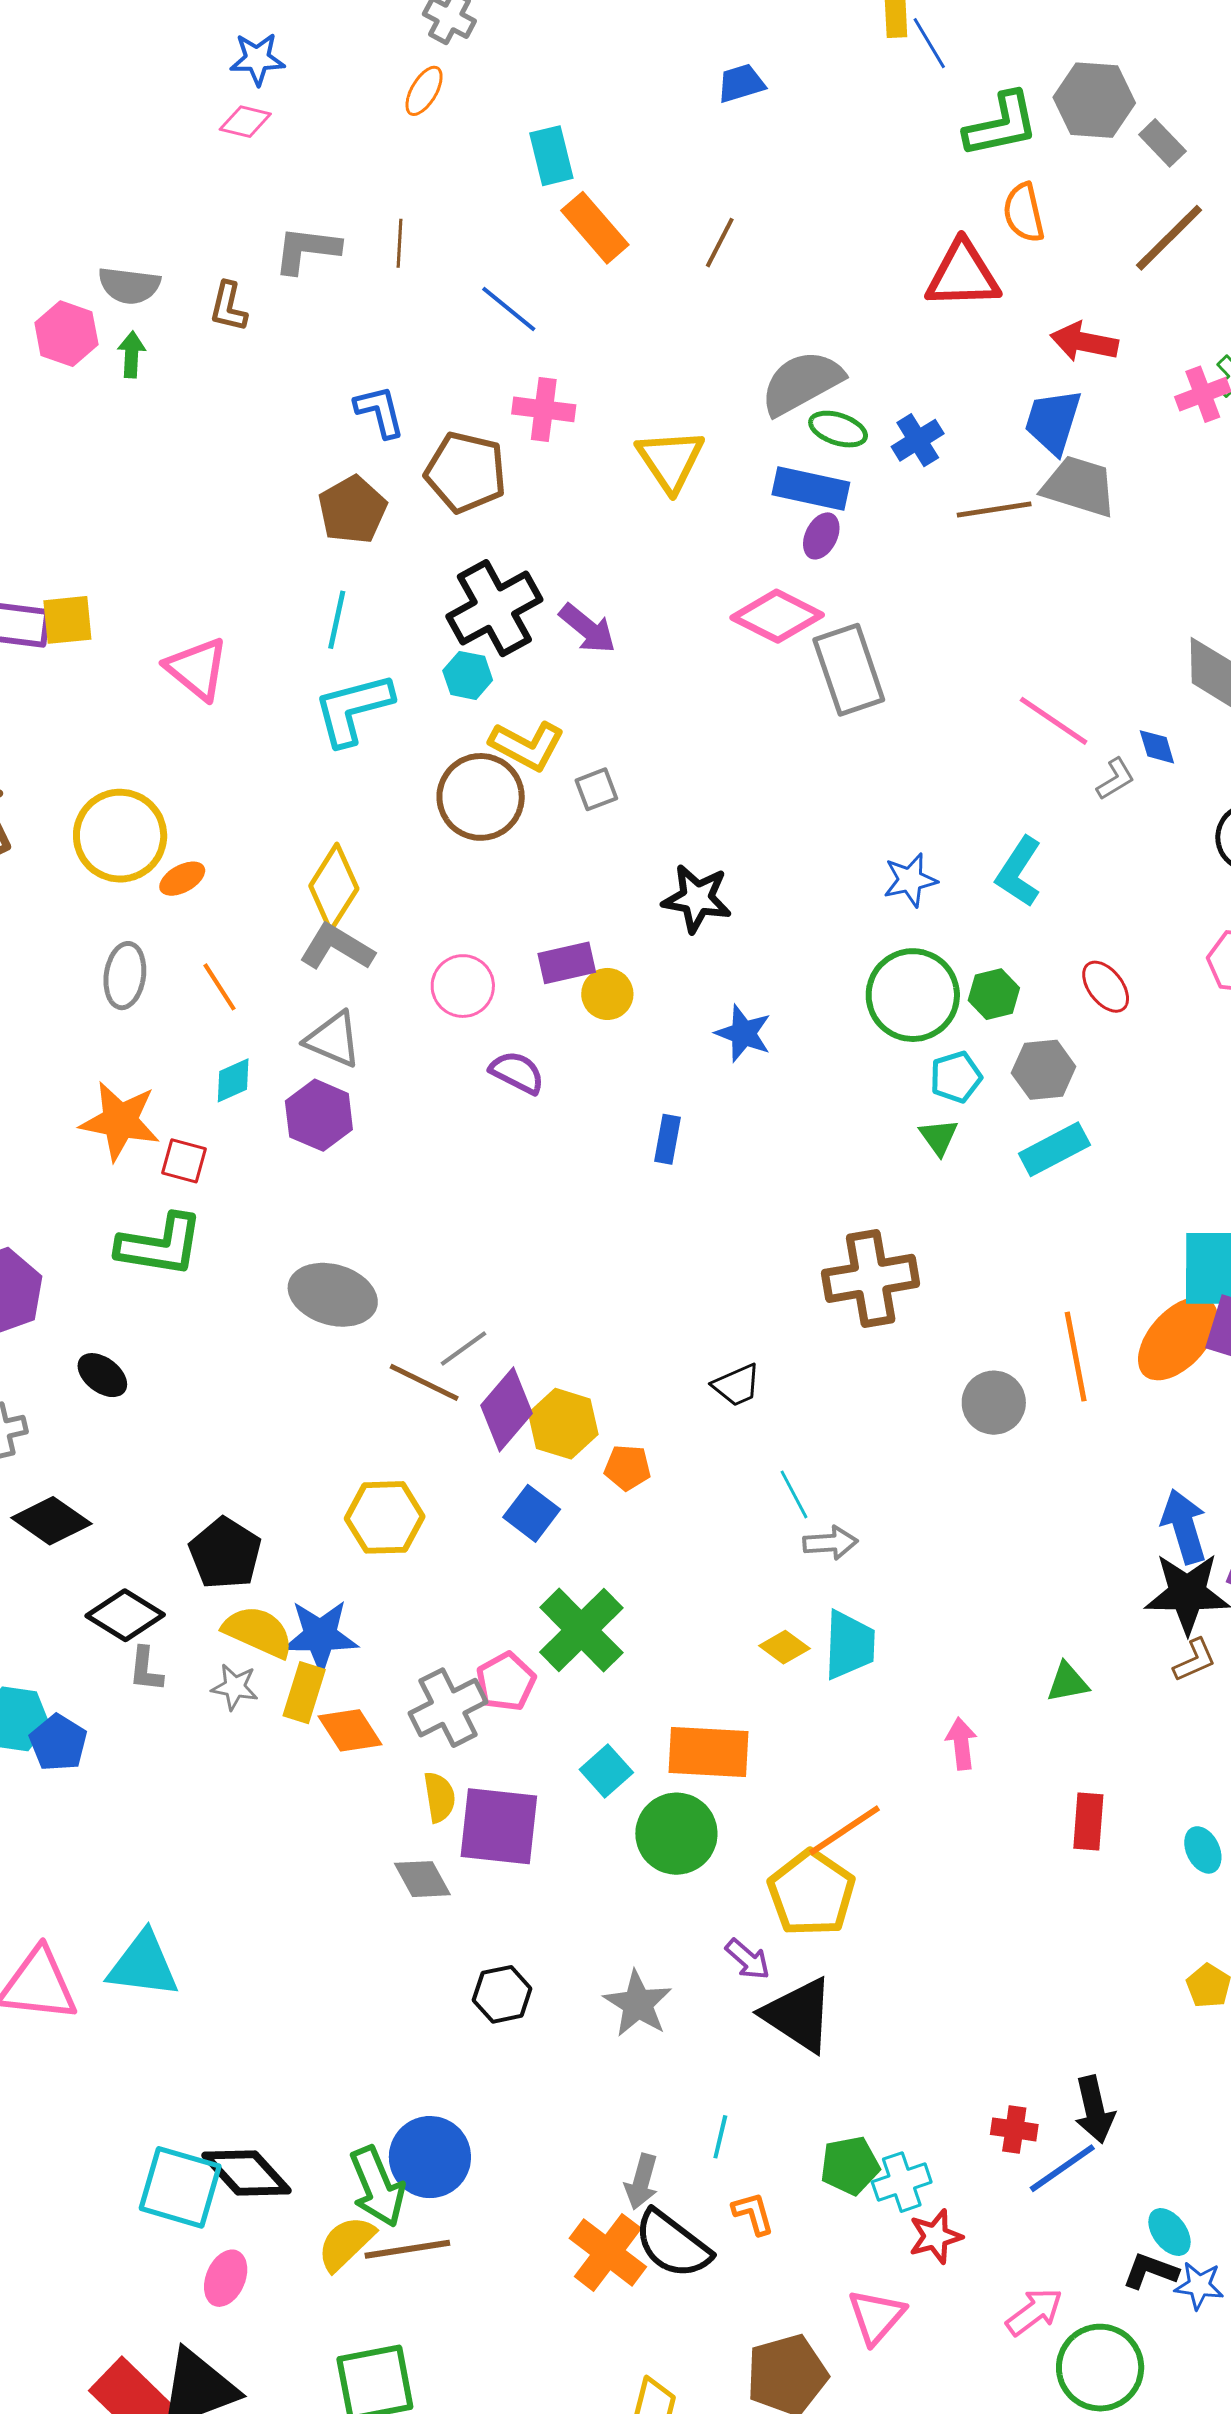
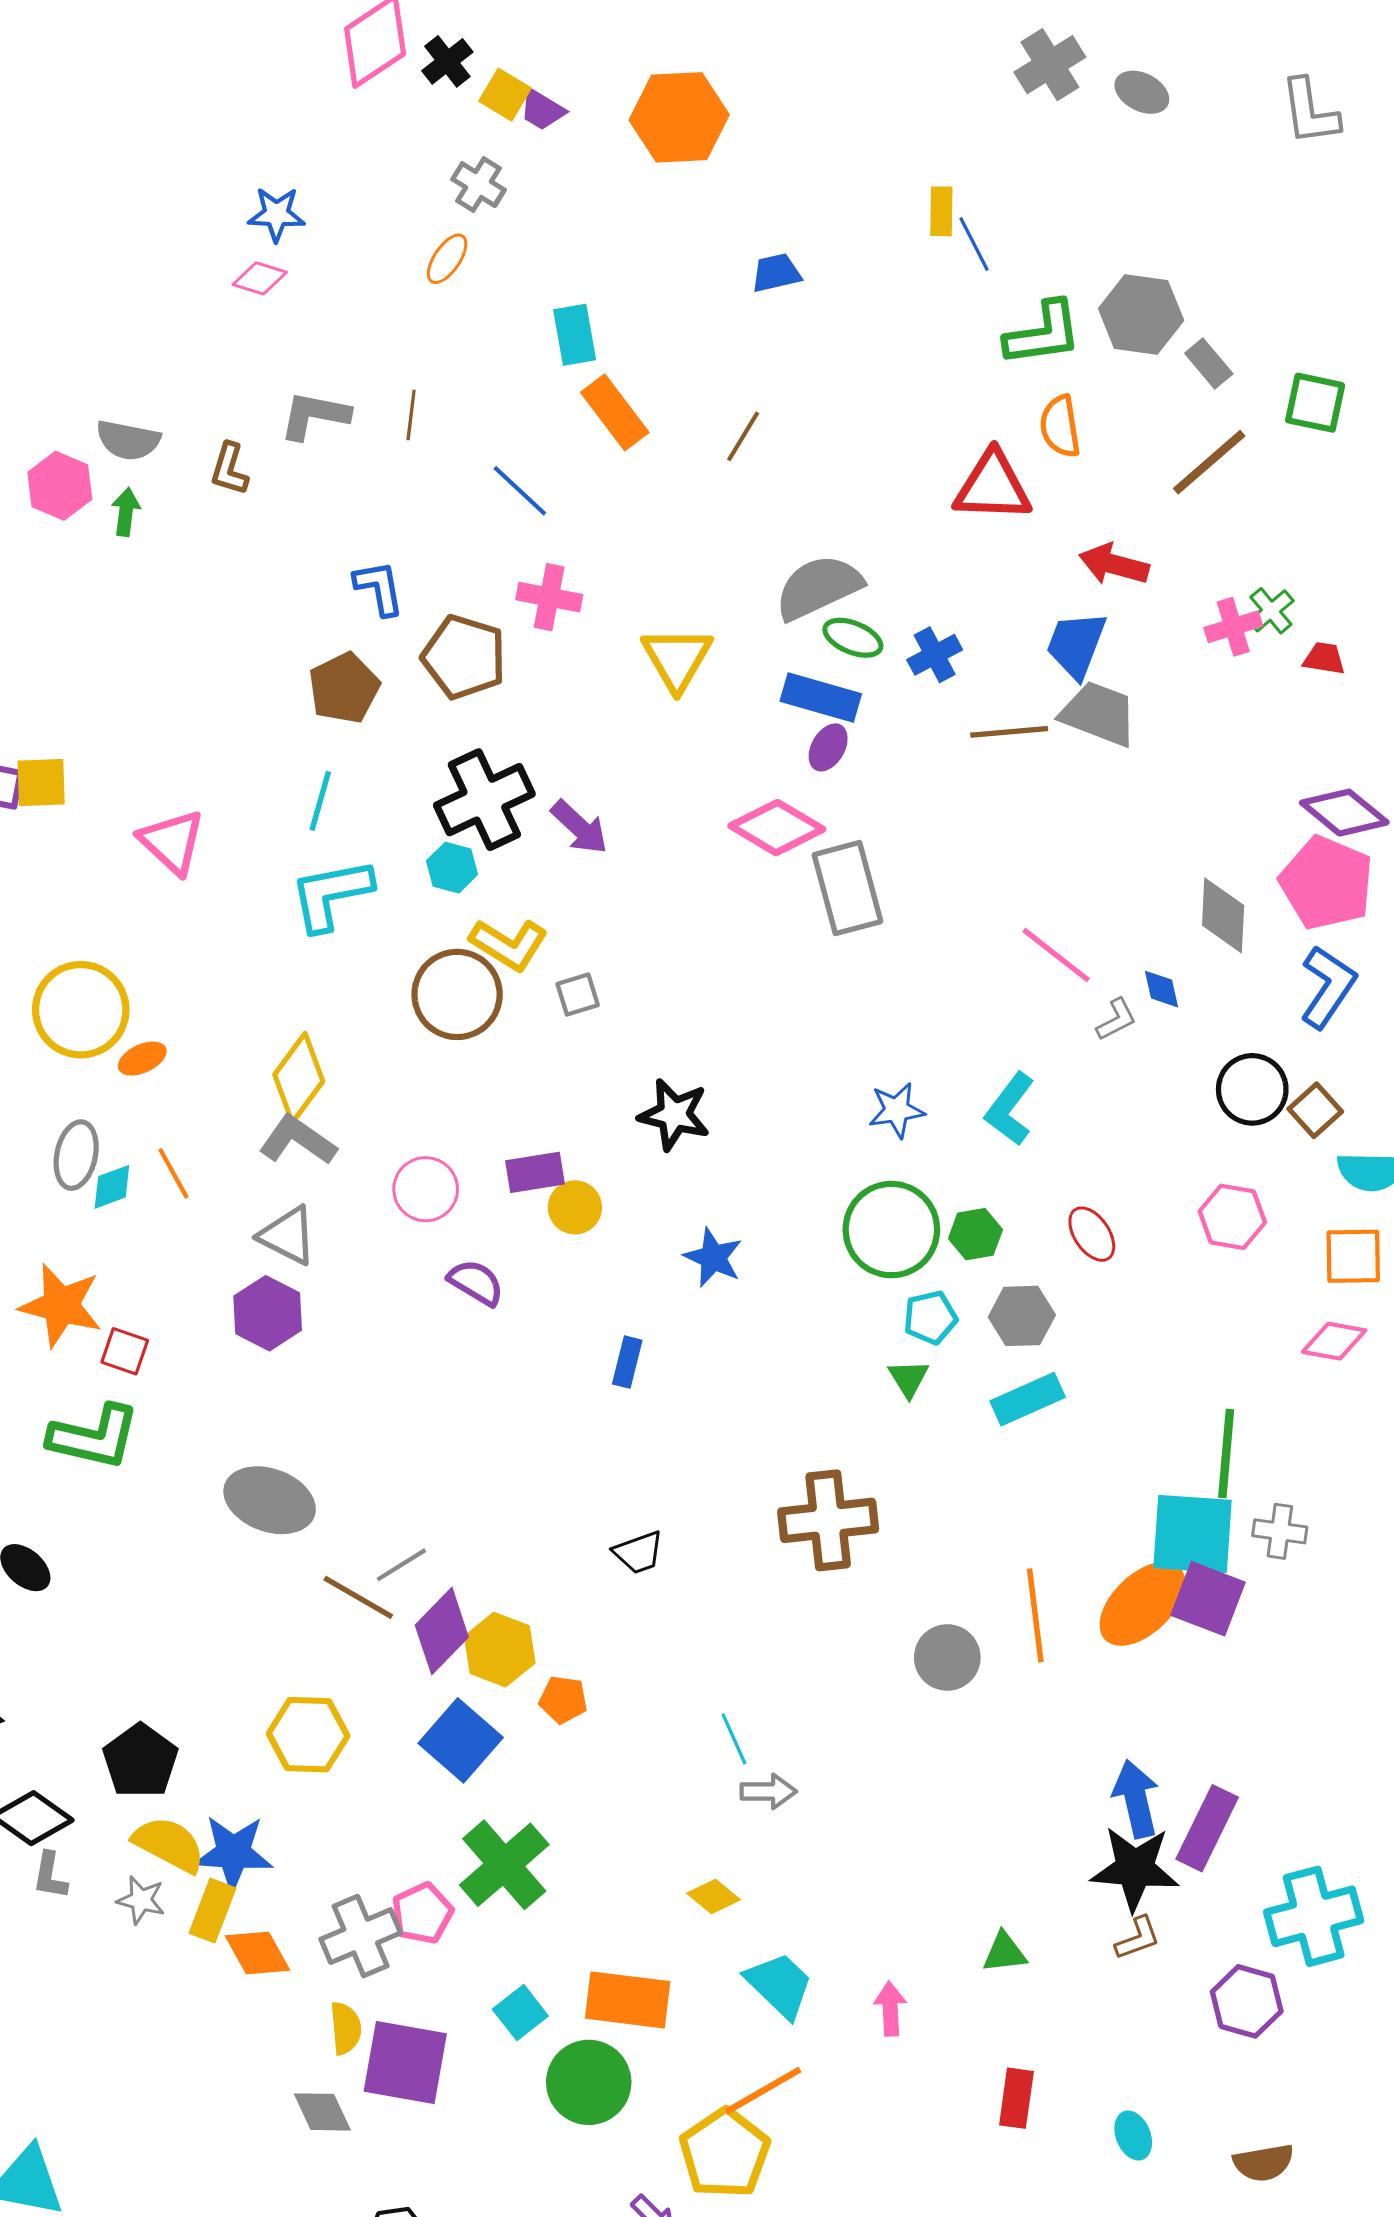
cyan diamond: (233, 1080) -> (112, 1187), moved
black trapezoid: (737, 1385) -> (638, 1552), moved
blue square: (532, 1513) -> (461, 1740), size x1.4
cyan trapezoid: (849, 1645) -> (780, 1985), moved, turned -52

